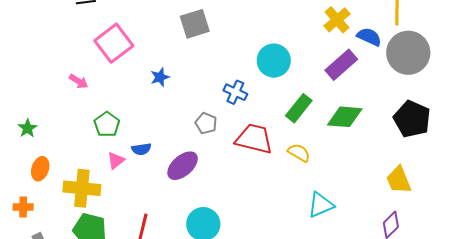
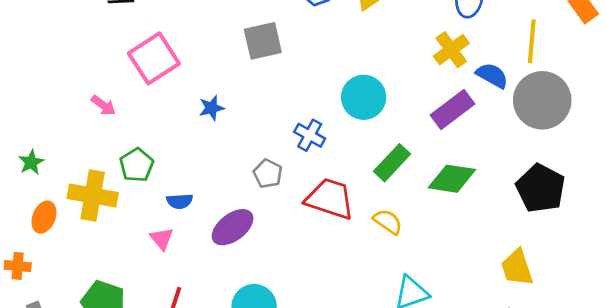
pink triangle: (116, 160) -> (162, 239), moved, turned -36
yellow cross: (82, 188) -> (93, 196), moved

